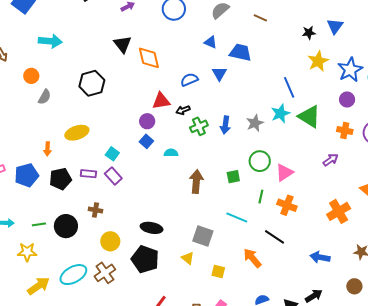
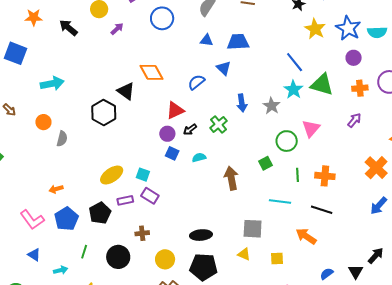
black triangle: (123, 44) -> (126, 91), moved
black arrow: (183, 110) -> (190, 130), moved
blue arrow: (225, 125) -> (242, 103), moved
yellow ellipse: (77, 133) -> (112, 175), moved
orange arrow: (47, 149) -> (56, 189), moved, turned 88
pink triangle: (284, 173) -> (311, 128), moved
green line: (39, 224) -> (84, 252), moved, turned -48
blue arrow: (320, 257) -> (379, 206), moved, turned -42

